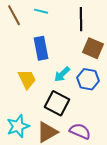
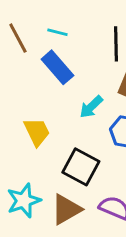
blue rectangle: (41, 48) -> (57, 67), moved, turned -30
cyan arrow: (62, 74) -> (91, 107), moved

